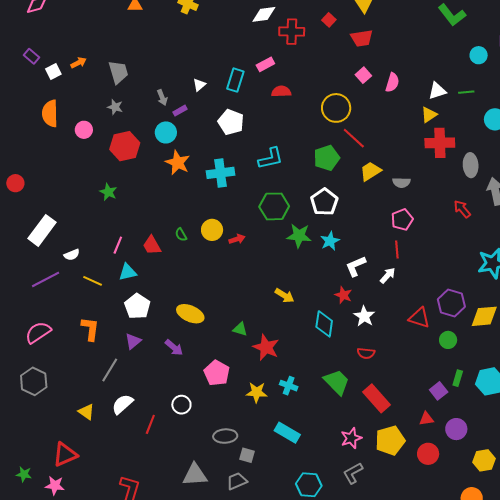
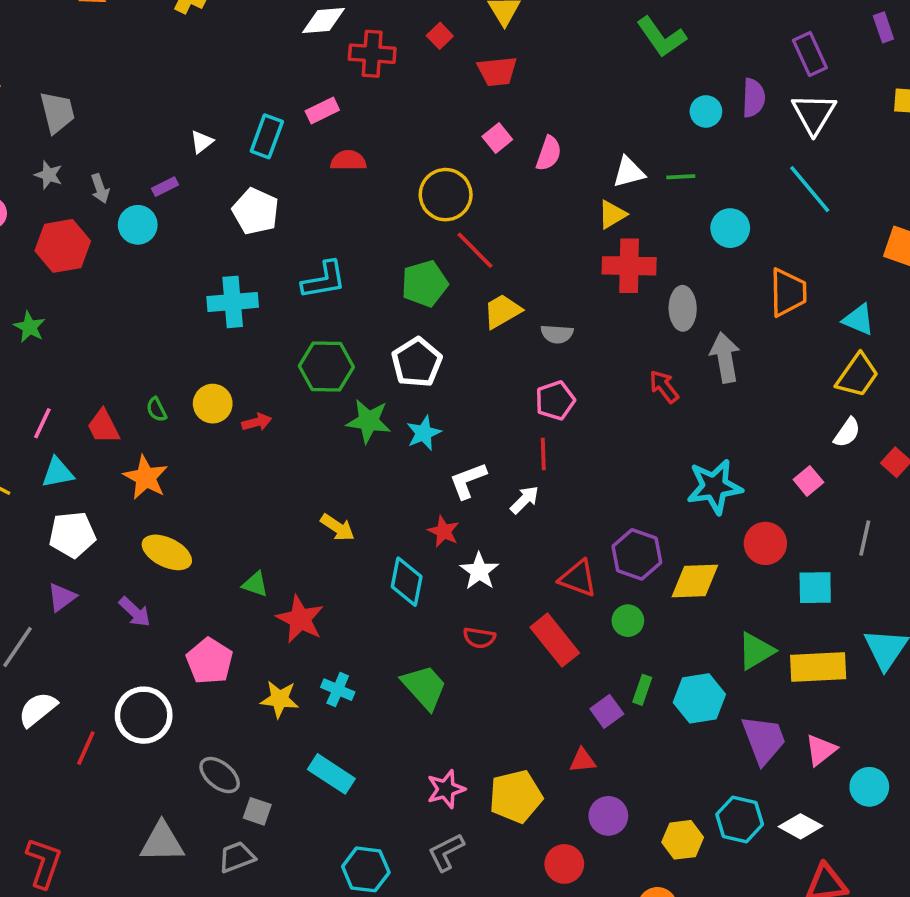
gray arrow: (162, 97) -> (100, 189), moved
orange star: (178, 163) -> (146, 477), moved
white pentagon: (137, 306) -> (72, 535), turned 30
red rectangle: (377, 398) -> (555, 640), moved
white circle: (181, 405) -> (144, 715), size x1.6
purple circle: (456, 429) -> (608, 816), moved
gray ellipse: (225, 436) -> (220, 775), turned 40
red circle: (428, 454) -> (564, 864), moved

